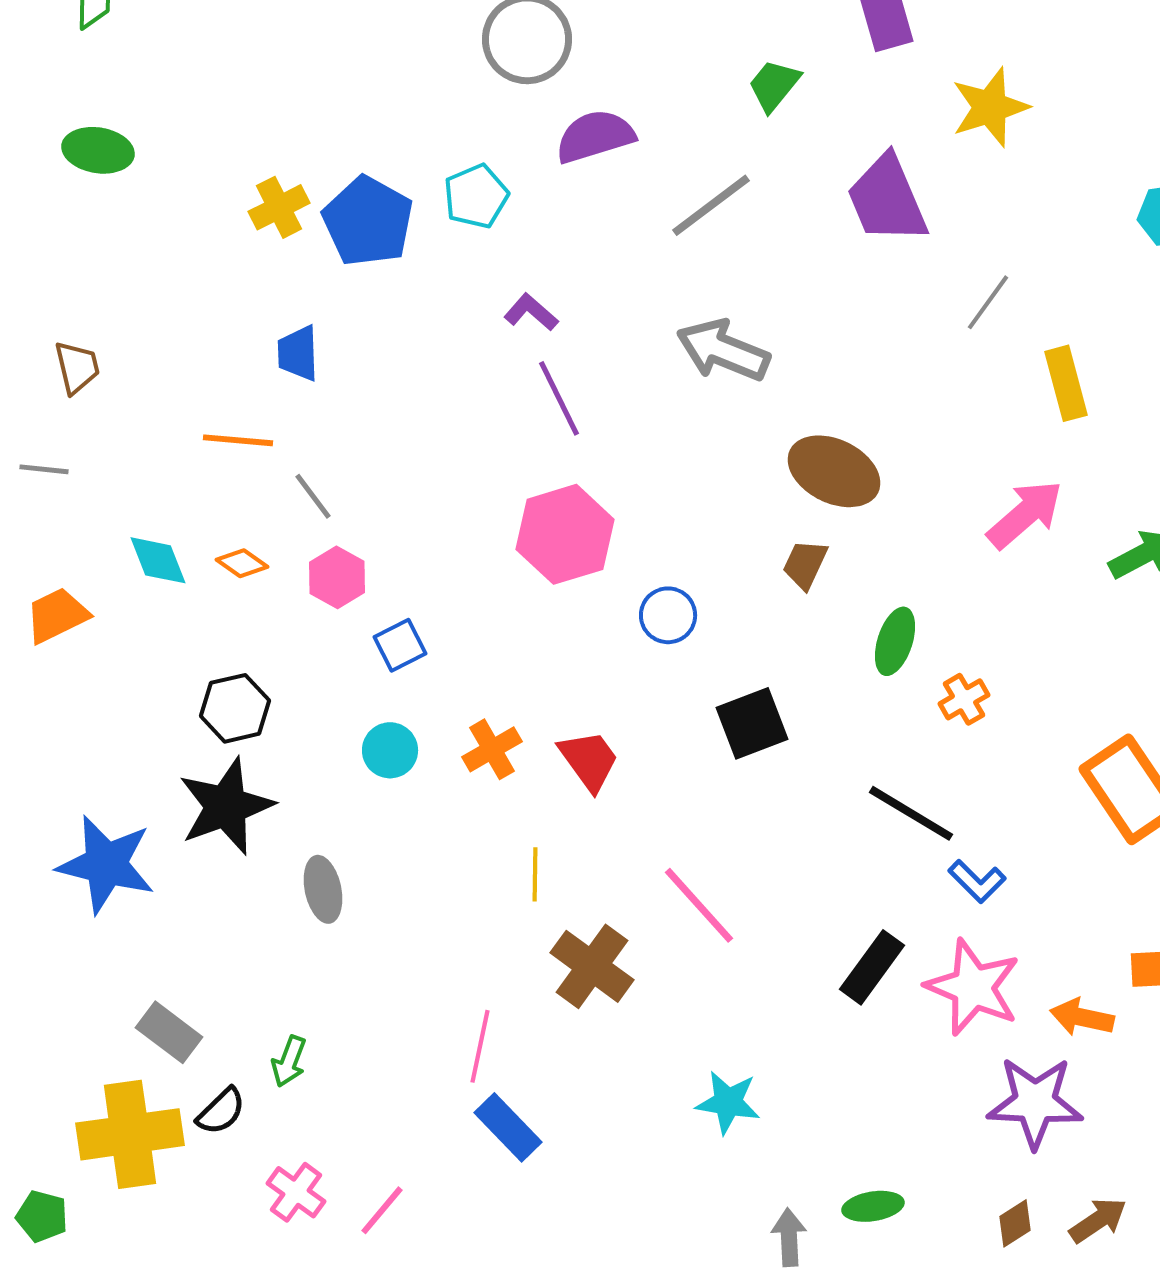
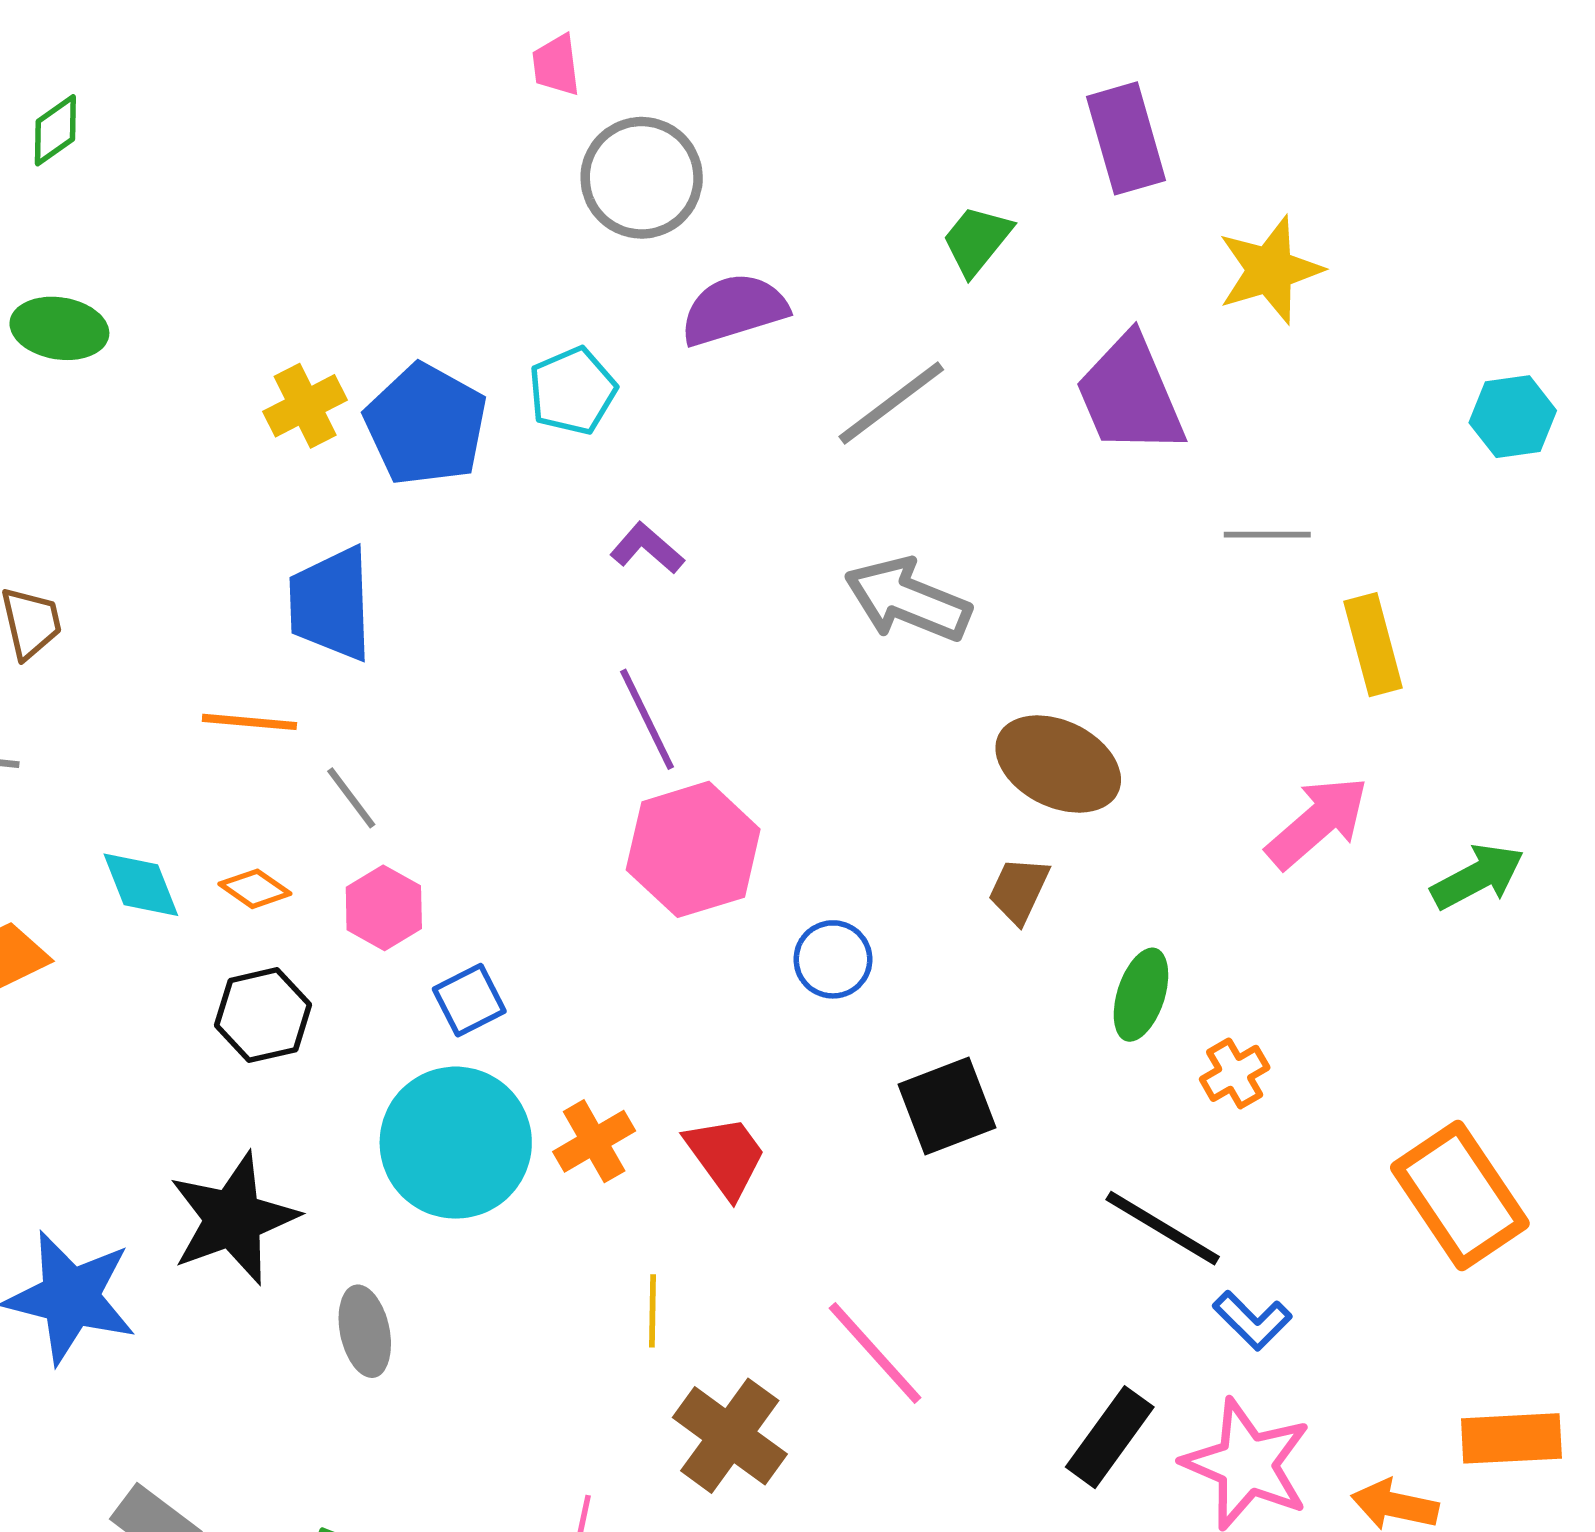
gray line: (988, 302) -> (1267, 535), turned 54
blue trapezoid: (298, 353) -> (331, 604), size x1.5
purple line: (559, 398) -> (647, 719), moved
black hexagon: (235, 708) -> (263, 1015), moved
cyan circle: (390, 750) -> (456, 1143), size x2.0

